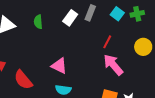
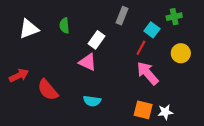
cyan square: (117, 14) -> (152, 30), moved
white rectangle: (70, 18) -> (97, 40), moved
pink triangle: (59, 66) -> (88, 62), moved

